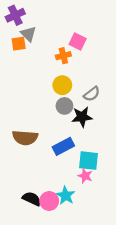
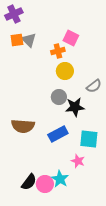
gray triangle: (28, 34) -> (29, 40), moved
yellow circle: (62, 85) -> (65, 71), moved
gray semicircle: (92, 94) -> (94, 86), moved
cyan square: (89, 161) -> (89, 139), moved
black semicircle: (32, 199) -> (29, 182), turned 102

